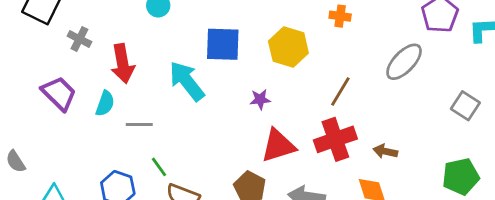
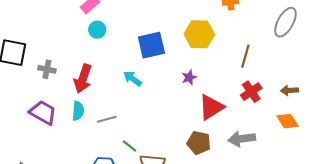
red arrow: (123, 64) -> (83, 79), turned 44
cyan arrow: (187, 81) -> (133, 79), size x0.6
red cross: (335, 139) -> (251, 92), size x0.7

